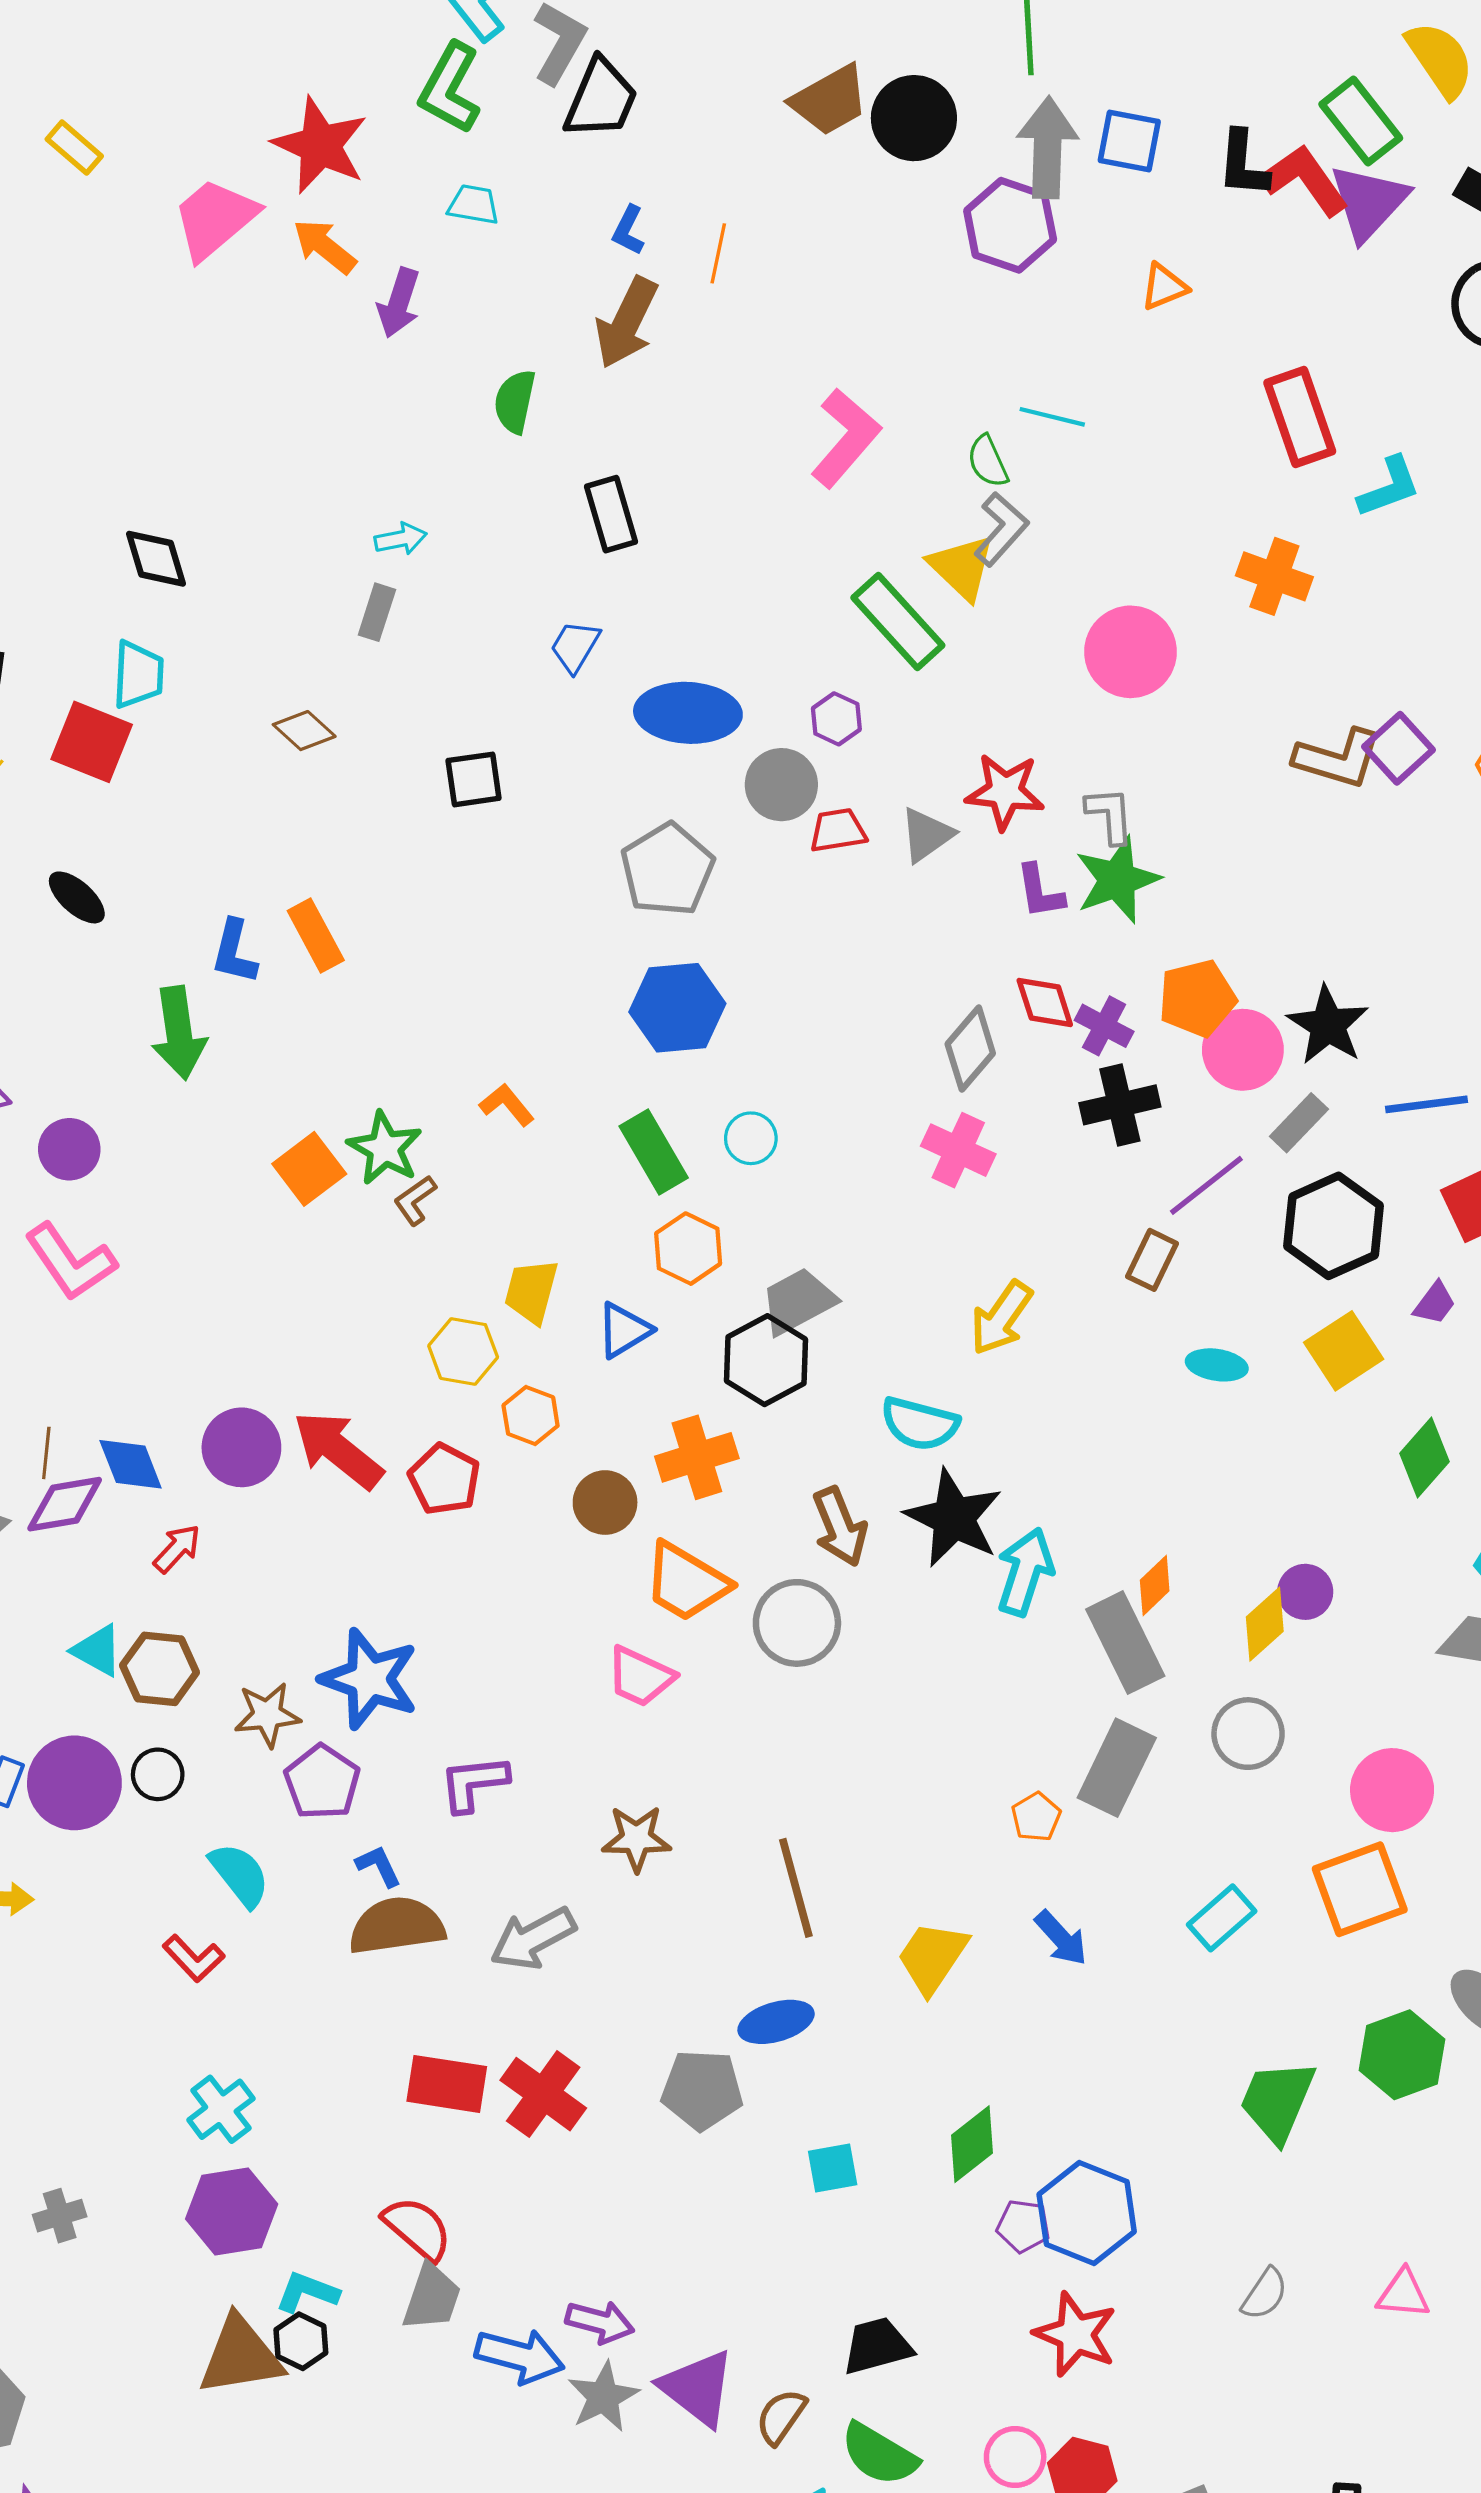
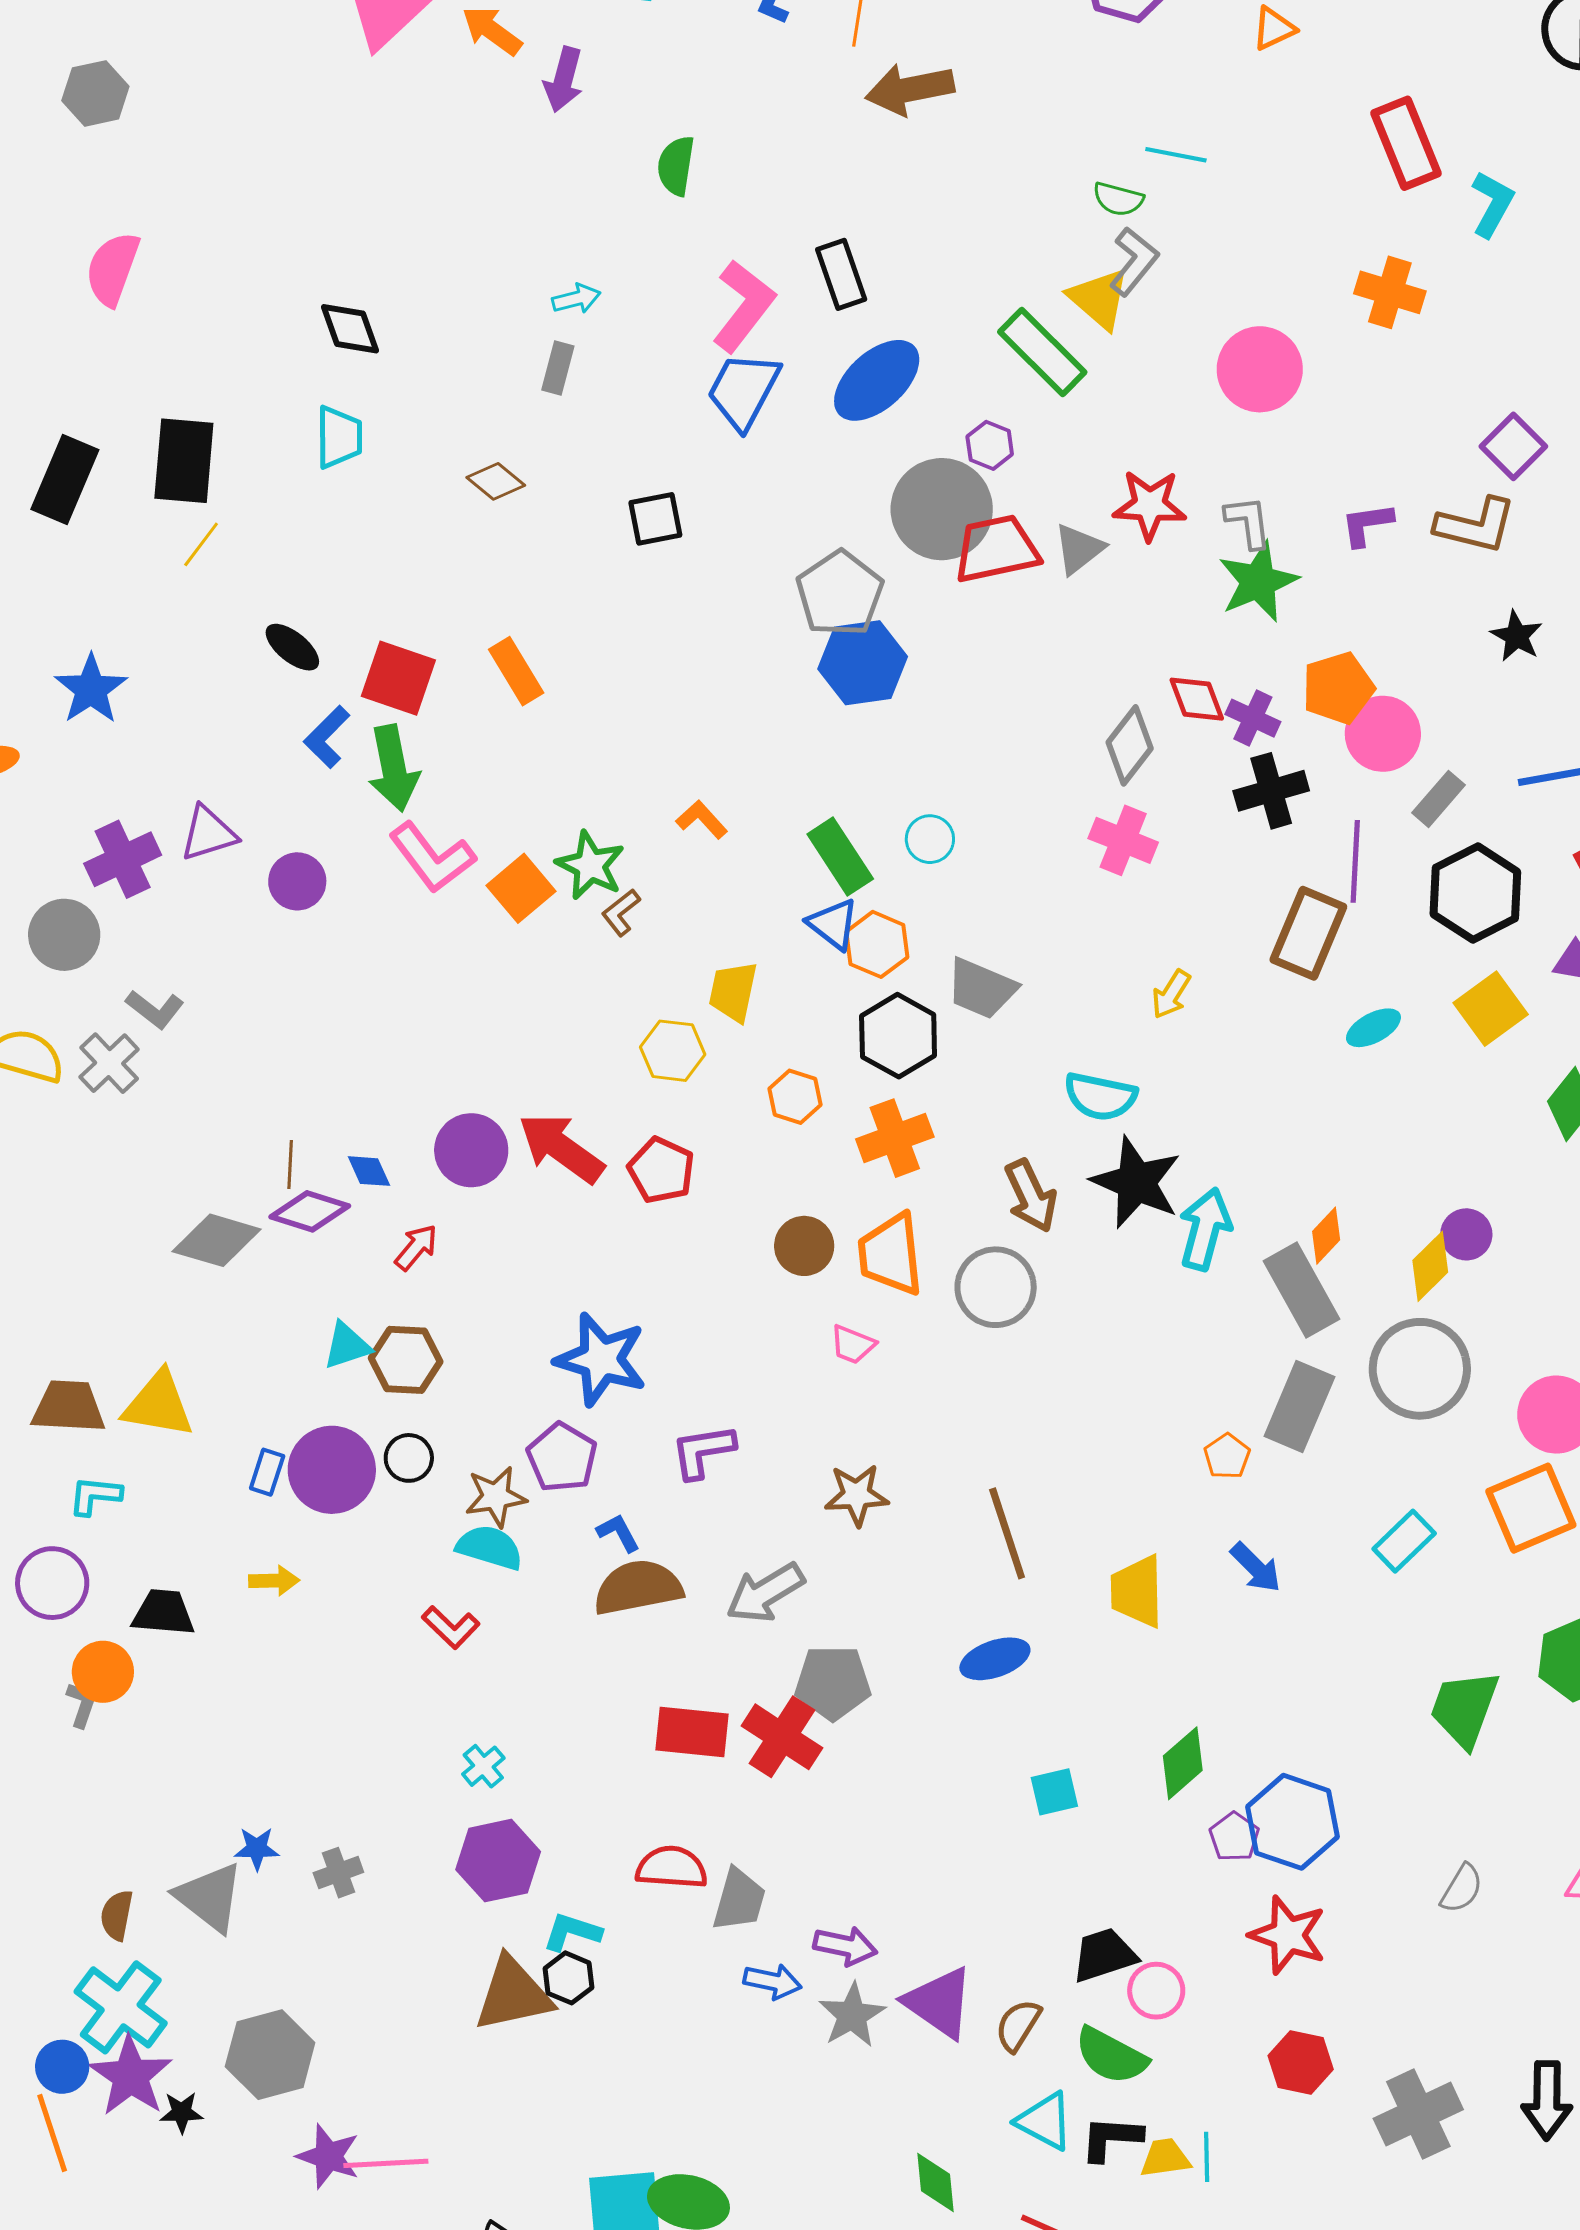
brown arrow: (627, 323) -> (910, 89), moved, turned 56
pink L-shape: (846, 438) -> (744, 306), moved
green semicircle: (988, 461) -> (1118, 199), turned -48
cyan L-shape: (1389, 487) -> (1492, 204), turned -38
black rectangle: (611, 514) -> (841, 274), moved
blue trapezoid: (575, 646) -> (743, 390), size x1.6
blue ellipse: (688, 713) -> (877, 380), moved, turned -42
red square: (92, 742) -> (398, 678), moved
brown L-shape: (1338, 759) -> (1476, 525), moved
gray circle: (781, 785) -> (942, 509), size x1.5
red trapezoid: (838, 830) -> (996, 549), size x1.6
purple L-shape: (1040, 891) -> (1367, 524), moved, turned 94
blue L-shape: (234, 952) -> (327, 737), moved, turned 34
blue hexagon: (677, 1008) -> (863, 663), moved
black star: (1328, 1025) -> (1517, 636), moved, size x0.7
purple line: (1206, 1185) -> (1355, 861), turned -46
brown rectangle: (1152, 1260) -> (1308, 933), size x1.6
pink L-shape: (71, 1262) -> (432, 857), moved
gray trapezoid: (798, 1301) -> (981, 988), turned -126
yellow arrow: (1001, 1318) -> (1171, 994), size x0.7
blue triangle: (624, 1330) -> (833, 924), moved, turned -48
black hexagon: (766, 1360) -> (898, 1036), moved
cyan ellipse: (1217, 1365) -> (1373, 1028), turned -34
orange hexagon: (531, 1415) -> (795, 1097), moved
blue diamond: (131, 1464) -> (369, 1171), size x0.7
brown circle: (605, 1503) -> (804, 1246), moved
purple diamond: (65, 1504) -> (310, 1211), turned 30
orange trapezoid: (686, 1582) -> (891, 1254), turned 56
cyan triangle: (97, 1650) -> (347, 1346), turned -44
pink trapezoid: (640, 1677) -> (853, 1344), size x0.7
brown star: (267, 1715) -> (496, 1497), moved
gray circle: (1248, 1734) -> (1420, 1369), size x1.5
cyan semicircle: (240, 1875) -> (490, 1547), turned -32
yellow trapezoid: (932, 1957) -> (1137, 1591), turned -32
gray pentagon: (702, 2090) -> (833, 1683), moved
cyan cross: (221, 2109) -> (483, 1766), size x0.7
purple pentagon: (1023, 2226) -> (1234, 1837), turned 30
red semicircle: (417, 2228) -> (672, 1868), turned -34
gray trapezoid: (432, 2297) -> (739, 1900), moved
blue arrow: (520, 2356) -> (773, 1981), size x0.7
pink circle: (1015, 2457) -> (1156, 1991), moved

